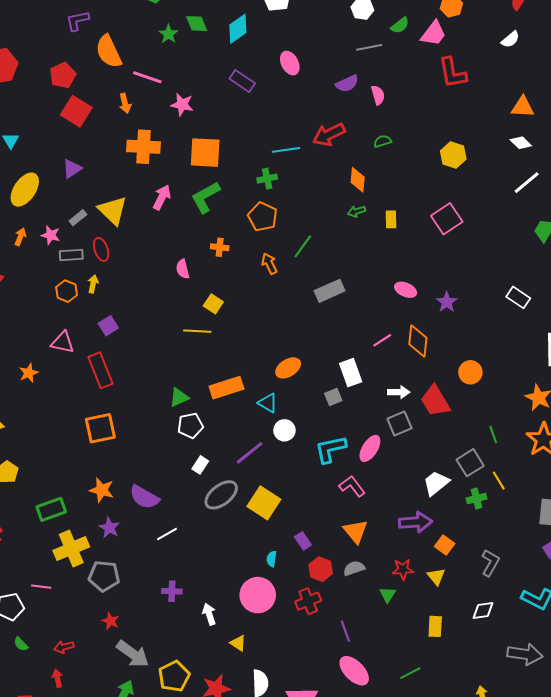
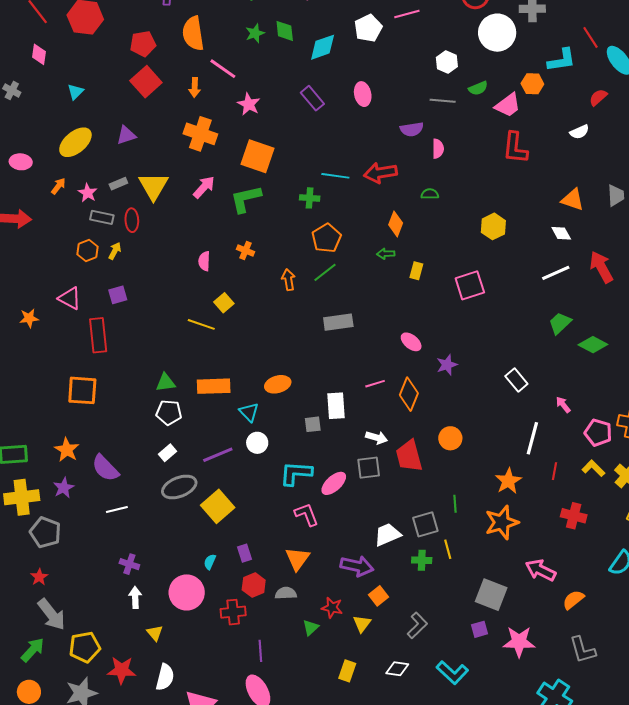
orange pentagon: (263, 217) -> (326, 238), moved
purple cross: (172, 591) -> (129, 564), moved

